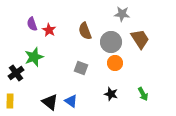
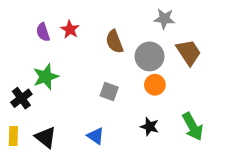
red star: (49, 30) -> (70, 29), moved
green arrow: (143, 94) -> (193, 127), size x1.5
black triangle: (50, 102) -> (46, 137), moved

